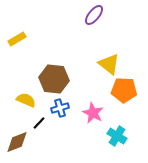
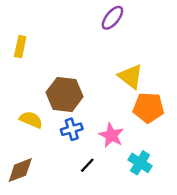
yellow rectangle: (17, 39) -> (20, 47), turned -48
black line: (39, 123) -> (87, 165), moved

